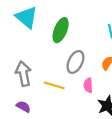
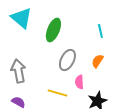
yellow line: (54, 85) -> (57, 93), moved

